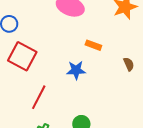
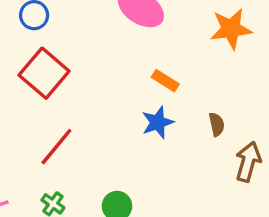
blue star: (76, 70) -> (158, 122), moved, turned -30

